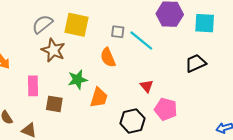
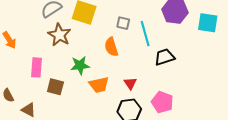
cyan line: (141, 41) -> (145, 34), turned 30
black trapezoid: (196, 63) -> (165, 57), moved
red triangle: (147, 86) -> (130, 83), moved
orange trapezoid: (99, 98) -> (99, 85), turned 55

